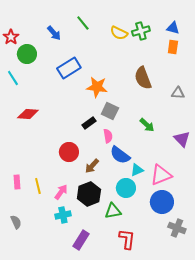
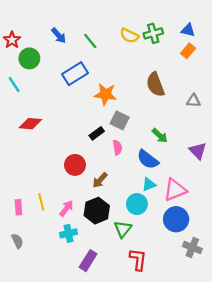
green line: (83, 23) -> (90, 41), moved
orange rectangle: (173, 47) -> (188, 51), turned 32
blue semicircle: (120, 155) -> (148, 159), moved
pink rectangle: (17, 182) -> (18, 207), moved
green triangle: (113, 211) -> (123, 229), turned -42

